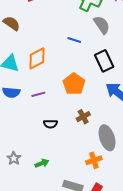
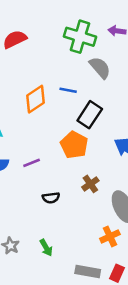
orange diamond: (37, 58) -> (35, 99), moved
black rectangle: (104, 61) -> (90, 115), moved, turned 65
green arrow: (42, 163) -> (46, 248), turned 88

